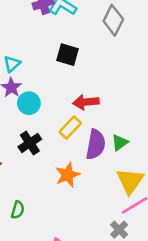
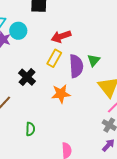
cyan circle: (29, 103) -> (18, 31), moved
orange star: (68, 175) -> (61, 94), turned 30

